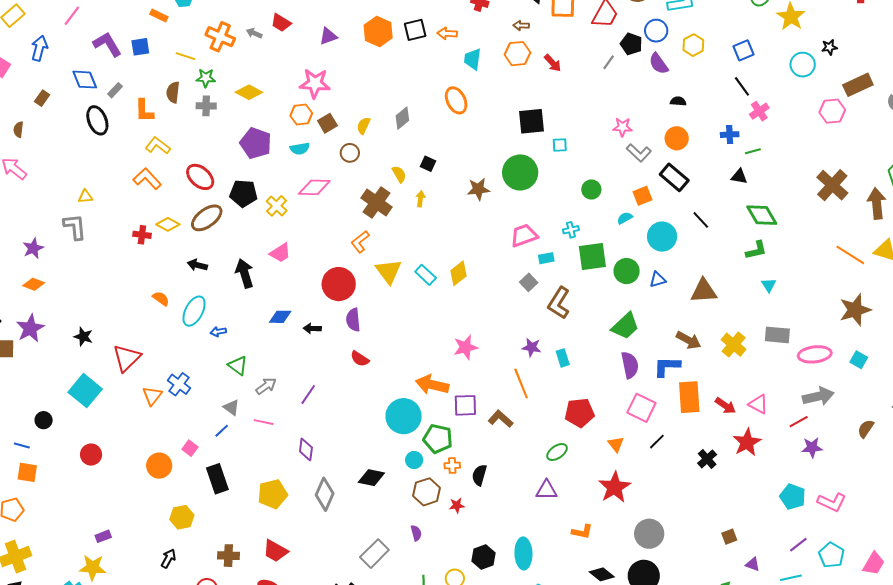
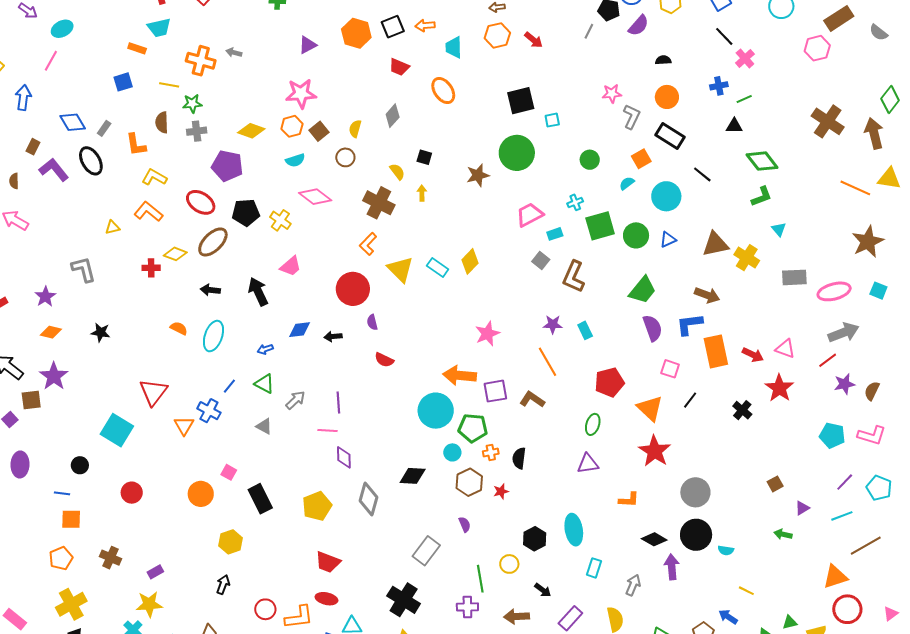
red trapezoid: (281, 23) -> (399, 67), moved
purple L-shape: (107, 44) -> (54, 170), moved
purple semicircle: (659, 64) -> (639, 26), turned -95
yellow diamond: (249, 92) -> (251, 131), moved
purple pentagon: (256, 143) -> (227, 166), moved
gray L-shape: (639, 153) -> (632, 117), turned -100
pink diamond: (314, 187) -> (315, 197), turned 44
yellow triangle: (85, 197) -> (112, 227), moved
purple semicircle: (353, 320) -> (372, 322), size x0.7
blue arrow: (218, 332) -> (265, 349), moved
black star: (83, 337) -> (101, 332), moved
yellow cross: (734, 345) -> (747, 258), moved
purple line: (308, 394) -> (338, 403), turned -30
pink square: (641, 408) -> (670, 369), size x0.7
pink line: (264, 422) -> (327, 431), moved
brown semicircle: (866, 429) -> (872, 391), moved
blue line: (222, 431) -> (229, 386), moved
orange triangle: (616, 444) -> (650, 408), size x1.6
green ellipse: (557, 452) -> (593, 424), turned -30
brown cross: (228, 556) -> (111, 558), moved, turned 30
purple triangle: (753, 564) -> (802, 508), turned -42

